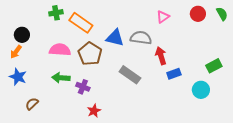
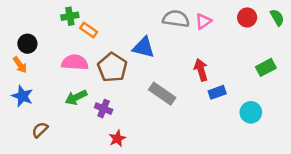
orange rectangle: (81, 23) -> (89, 30), moved, size x0.6
gray semicircle: (141, 38) -> (176, 19), moved
orange arrow: (16, 52) -> (20, 65), turned -72
green rectangle: (214, 66) -> (266, 67), moved
green arrow: (61, 78) -> (76, 97), turned -30

